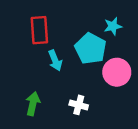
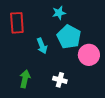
cyan star: (113, 26) -> (59, 13), moved
red rectangle: (39, 30) -> (17, 23), moved

